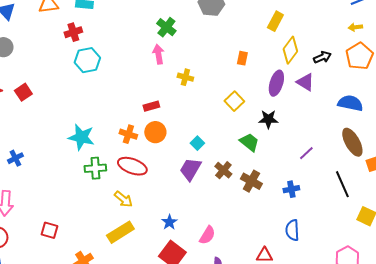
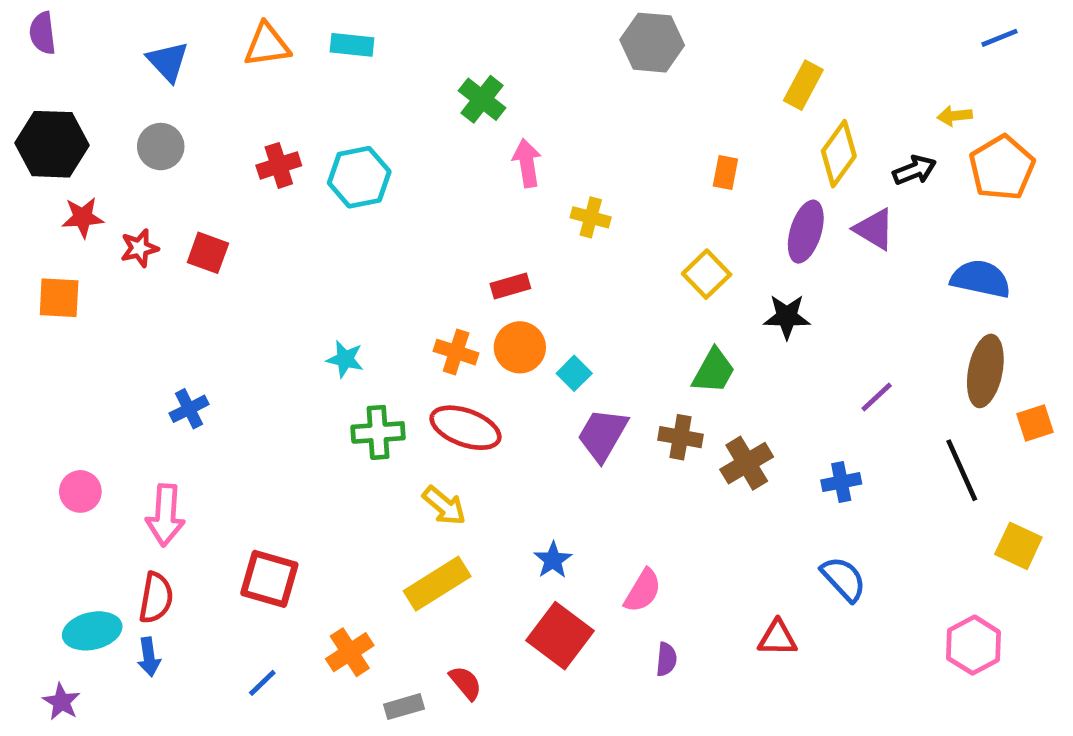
green cross: (166, 27) -> (482, 99), moved
yellow arrow: (355, 27) -> (955, 116), moved
red cross: (73, 32) -> (279, 165), moved
red square: (23, 92) -> (208, 253), turned -36
cyan star: (81, 137) -> (345, 359), size x0.6
green trapezoid: (249, 142) -> (714, 371), moved, turned 80
brown ellipse: (352, 142) -> (985, 371), turned 40
cyan square: (197, 143) -> (574, 373), moved
brown cross: (223, 170) -> (681, 437), turned -30
brown cross: (251, 181) -> (747, 463), turned 30
red square: (49, 230) -> (269, 579), size x1.4
blue semicircle: (292, 230) -> (844, 579), turned 140

